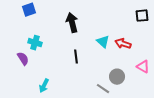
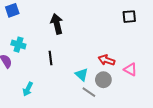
cyan triangle: (103, 42) -> (82, 75), moved
red arrow: (123, 44) -> (106, 60), moved
black line: (76, 57) -> (51, 58), moved

